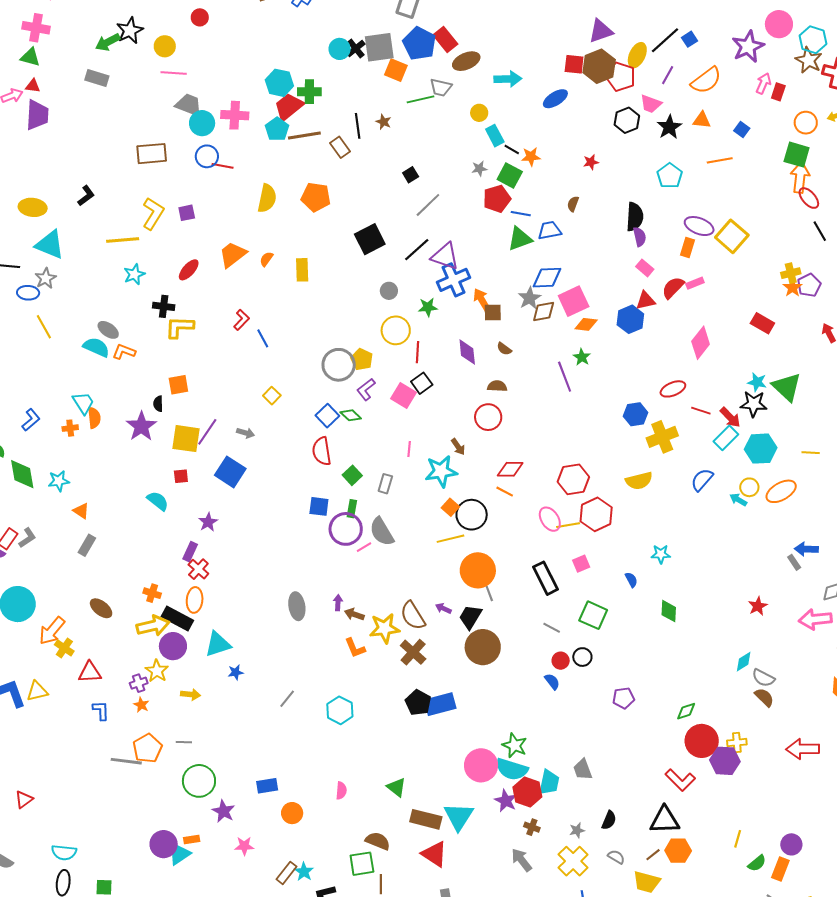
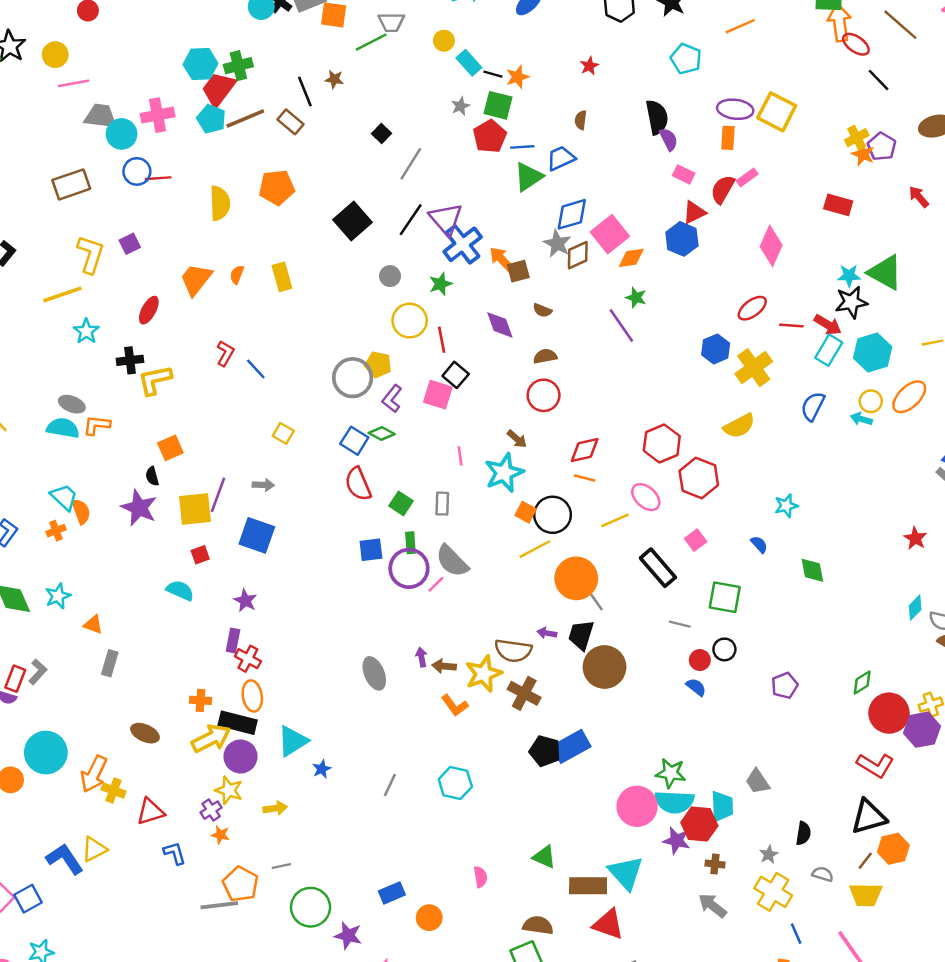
purple triangle: (445, 256) -> (446, 219), turned 44
yellow line: (568, 525) -> (615, 520), moved
brown semicircle: (413, 616) -> (513, 651), turned -36

